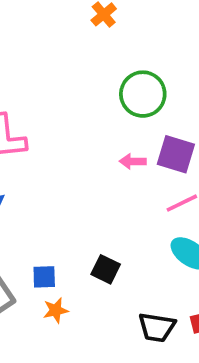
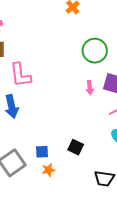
pink arrow: (133, 161) -> (90, 88), turned -96

